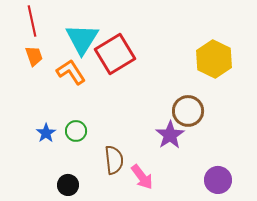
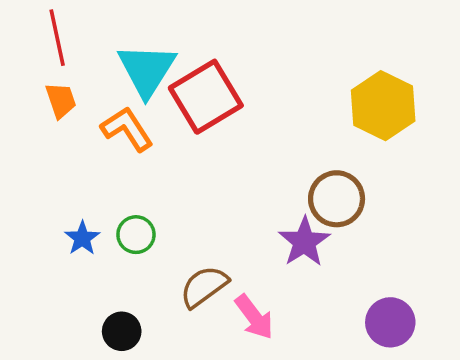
brown semicircle: (114, 160) -> (204, 287), turned -120

